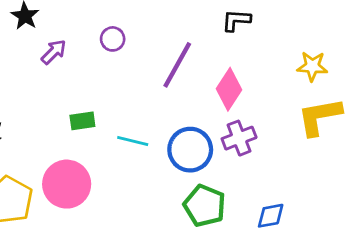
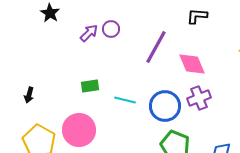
purple arrow: (54, 52) -> (89, 33), moved
pink diamond: (229, 89) -> (192, 64), turned -56

